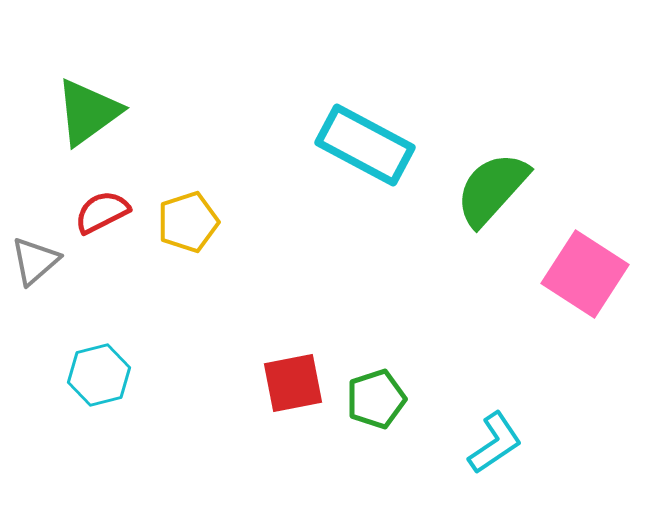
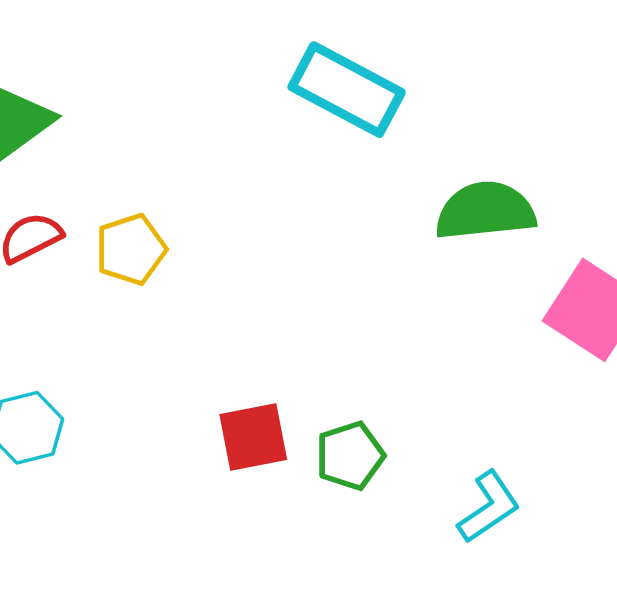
cyan rectangle: (365, 145) -> (347, 90), moved
green semicircle: (492, 189) -> (485, 211), turned 42

